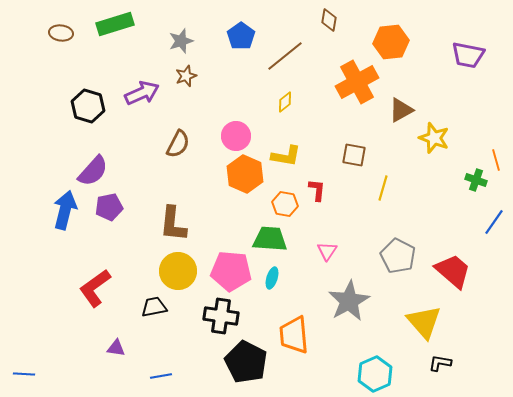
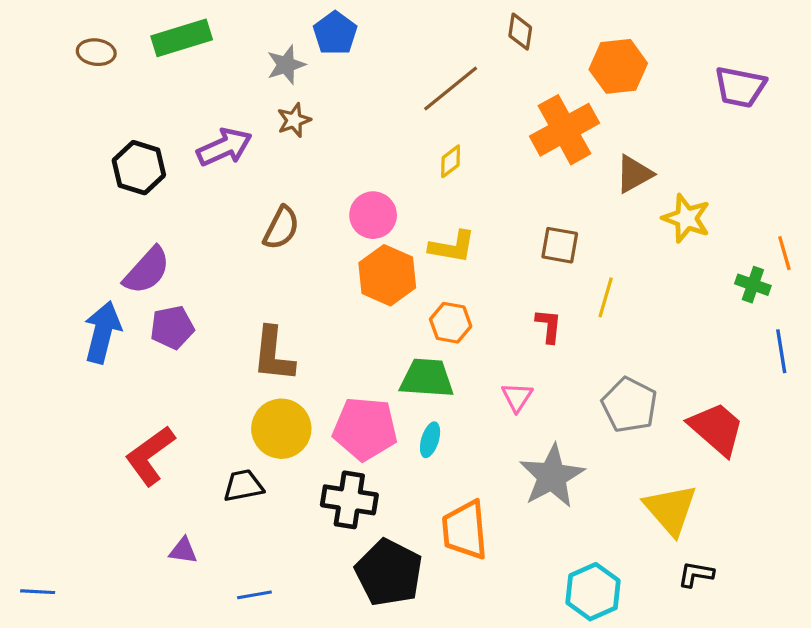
blue pentagon: (241, 36) -> (335, 33), moved
red L-shape: (317, 190) -> (549, 326), moved
blue line: (494, 222) -> (781, 351), turned -44

